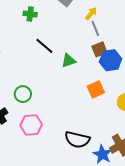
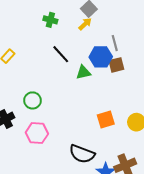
yellow arrow: (91, 13) -> (85, 24), moved
blue hexagon: (111, 60) -> (101, 57), moved
orange square: (96, 89) -> (106, 120), moved

